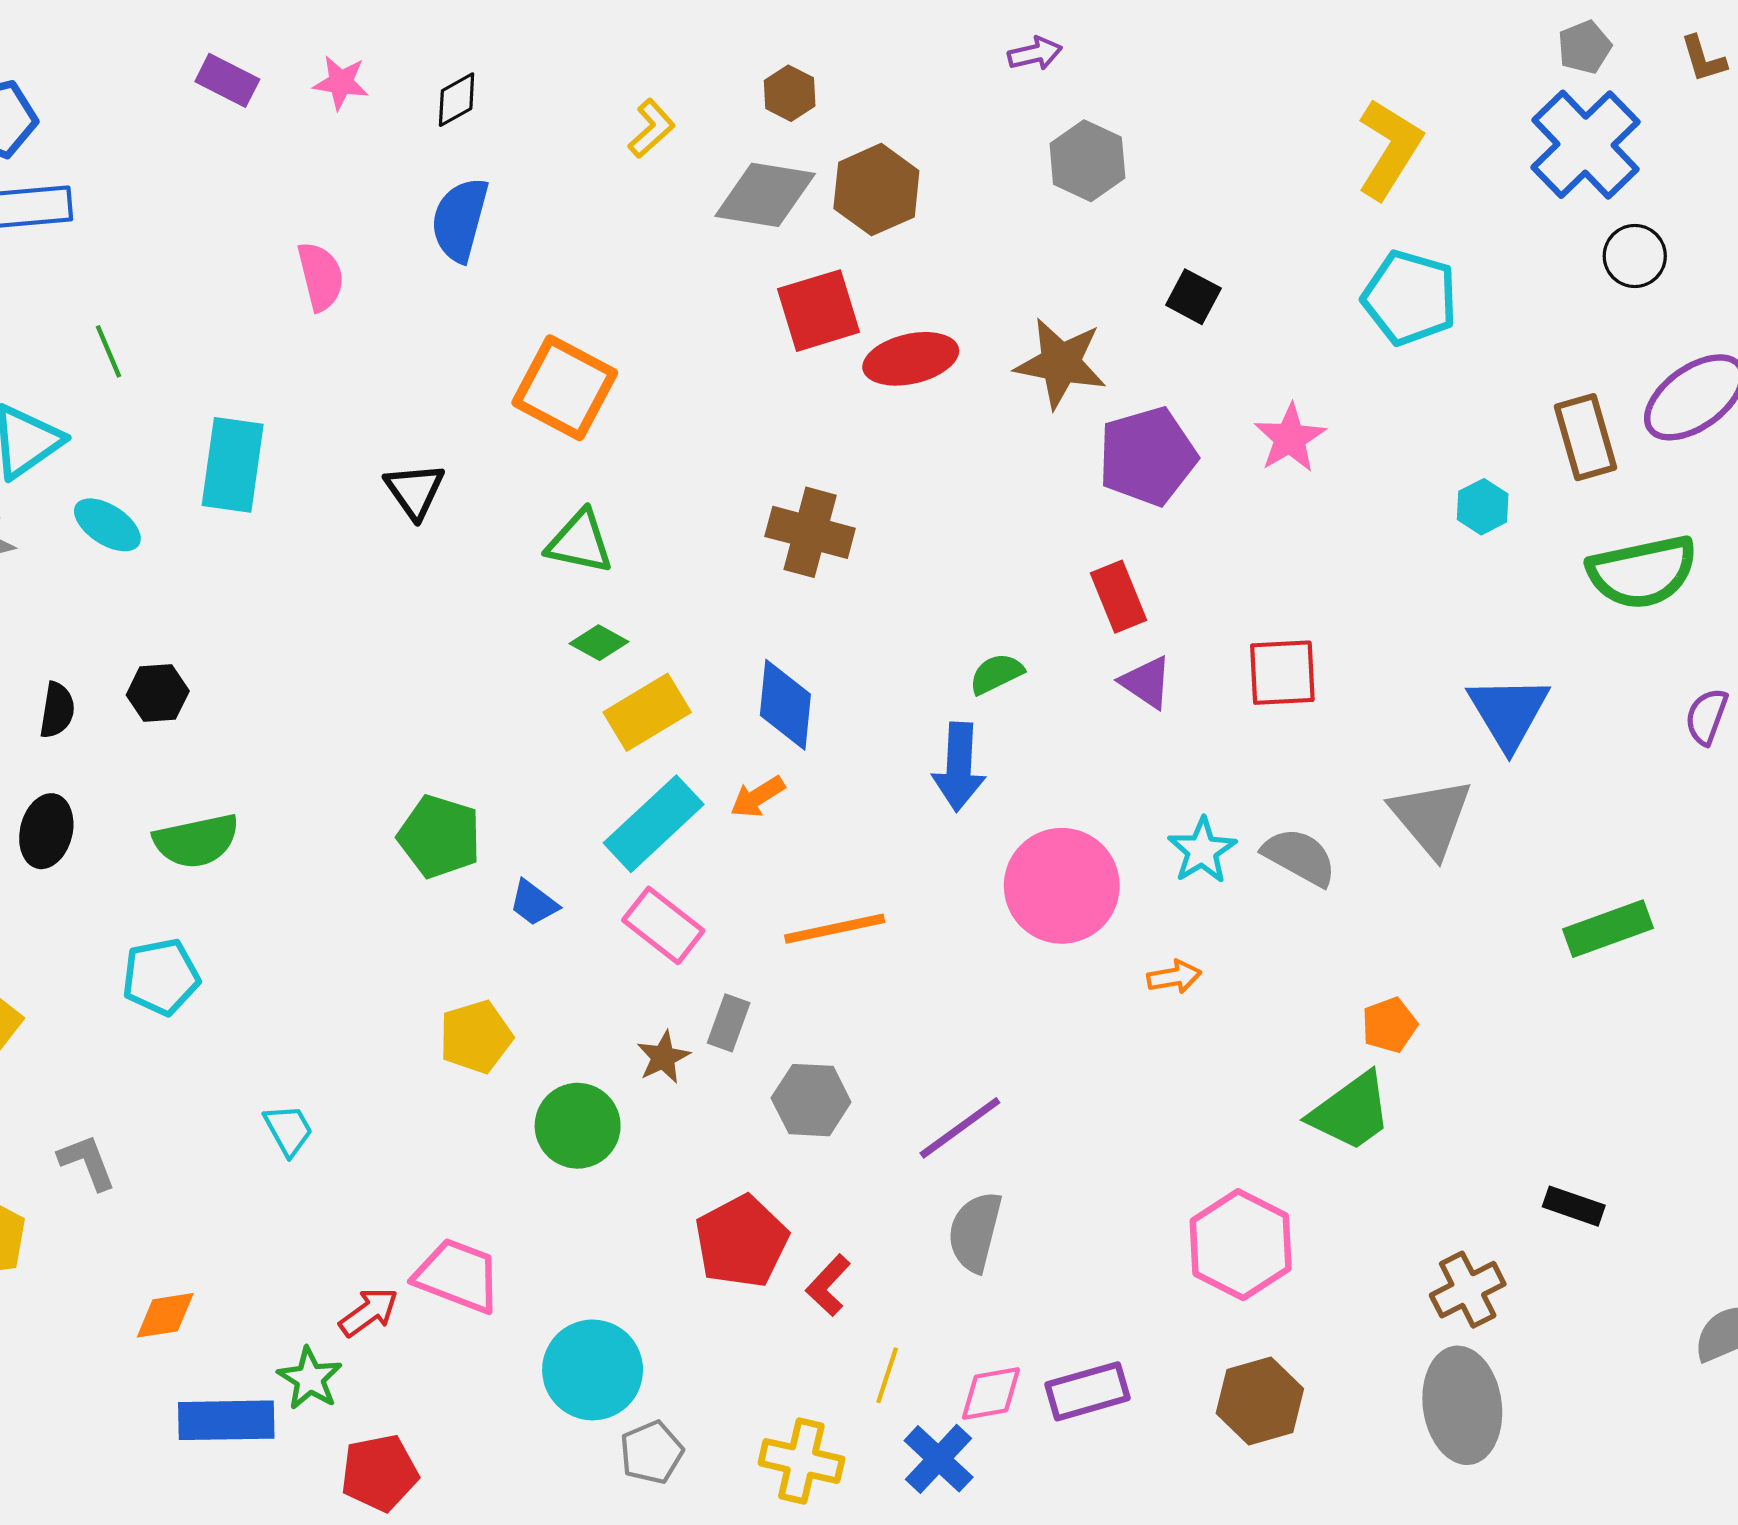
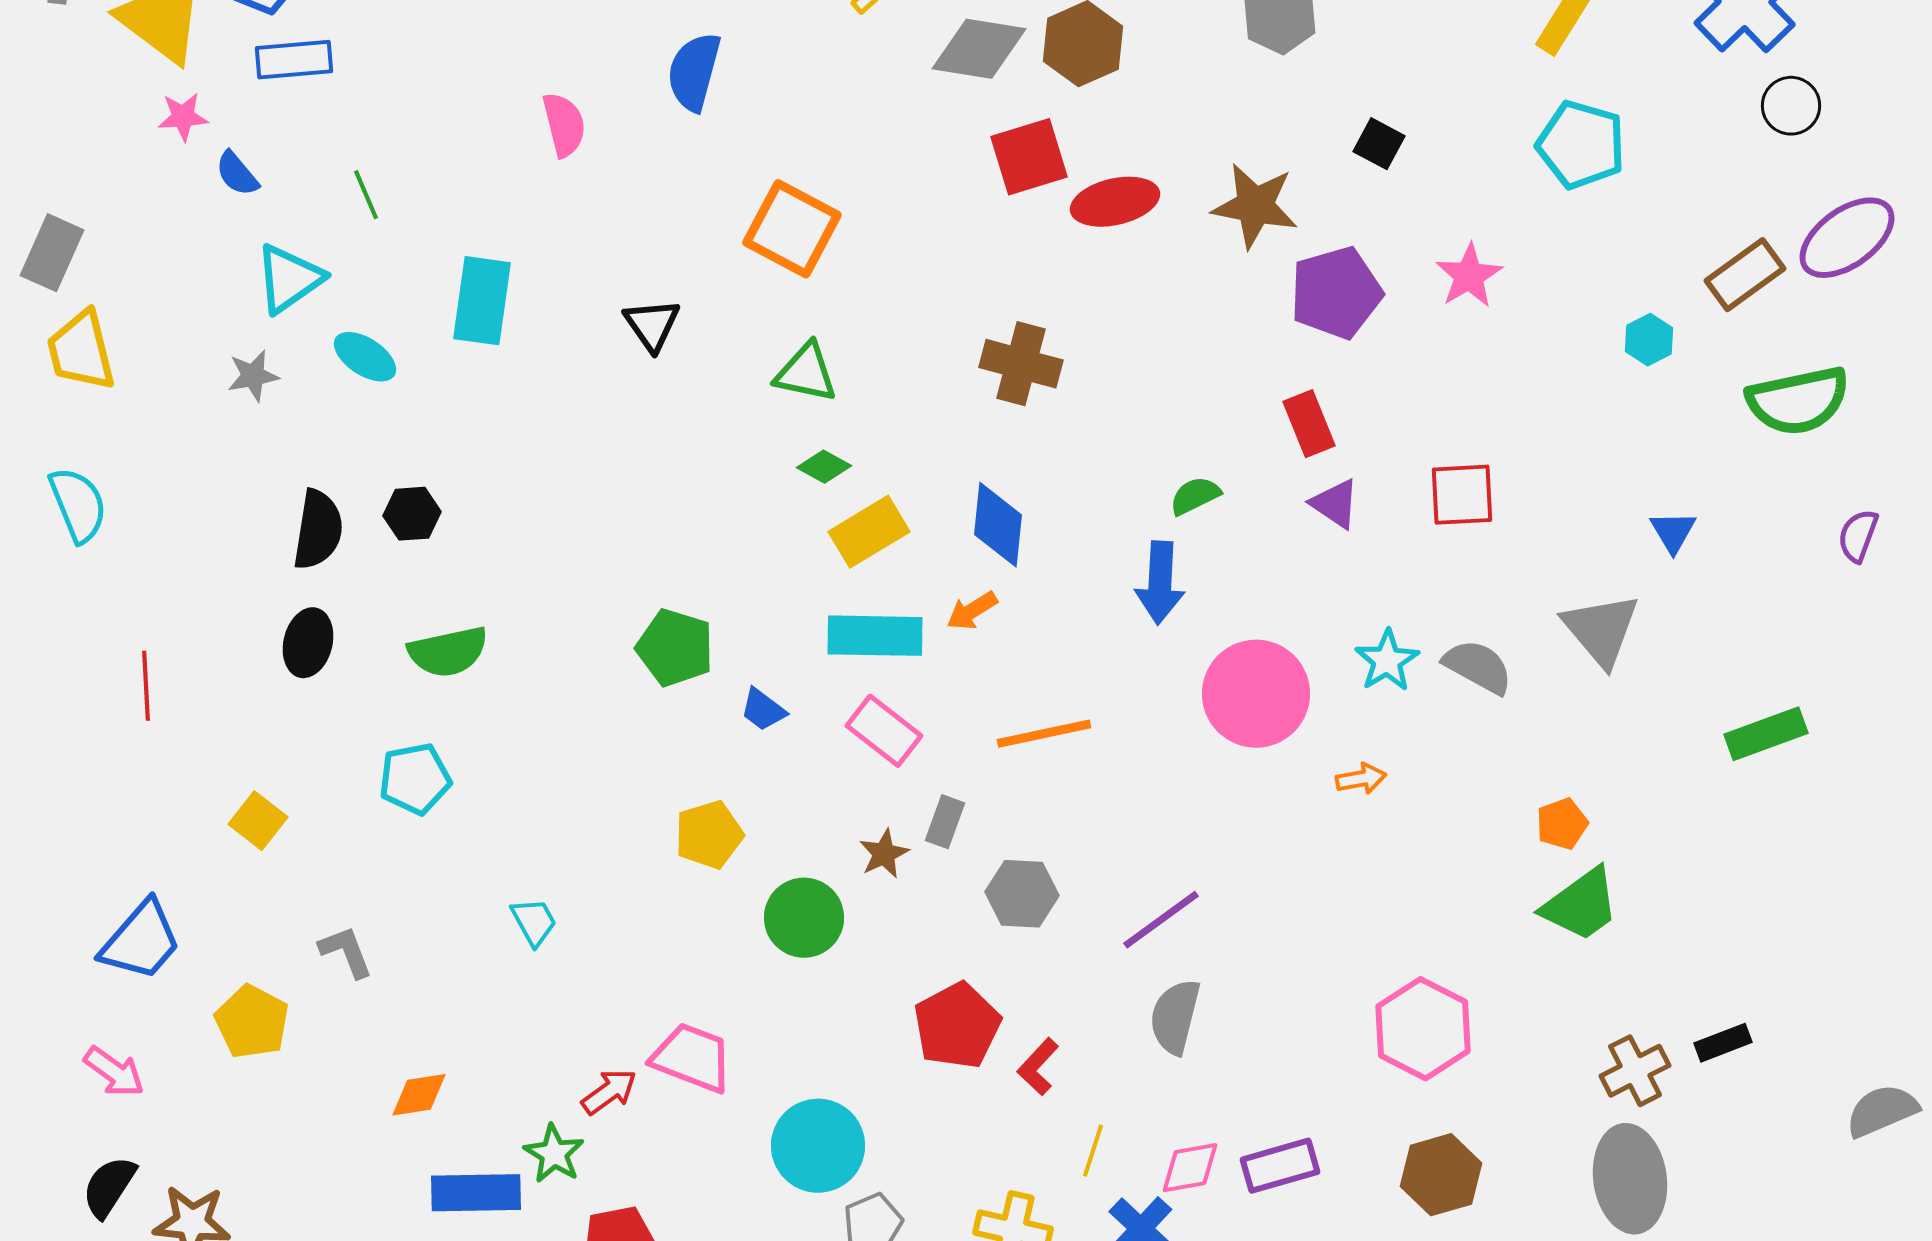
brown rectangle: (1585, 437) -> (1745, 275), turned 70
black semicircle: (57, 710) -> (318, 530), size x1.5
blue triangle: (1508, 712) -> (1673, 532), size x0.6
cyan rectangle: (654, 824) -> (875, 636), turned 44
green trapezoid: (1351, 1112) -> (1581, 905), moved
black rectangle: (1574, 1206) -> (1723, 1043), moved, turned -40

